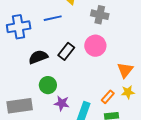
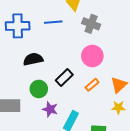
gray cross: (100, 15) -> (91, 24), moved
black rectangle: (66, 51) -> (64, 77), moved
orange rectangle: (108, 97) -> (92, 85), moved

